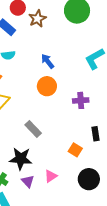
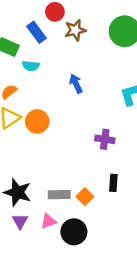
orange circle: (47, 86) -> (37, 121), moved
gray rectangle: (33, 129) -> (59, 195), moved, turned -60
black circle: (89, 179) -> (74, 232), moved

